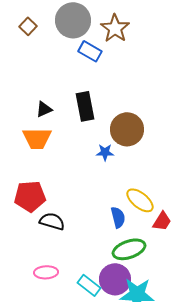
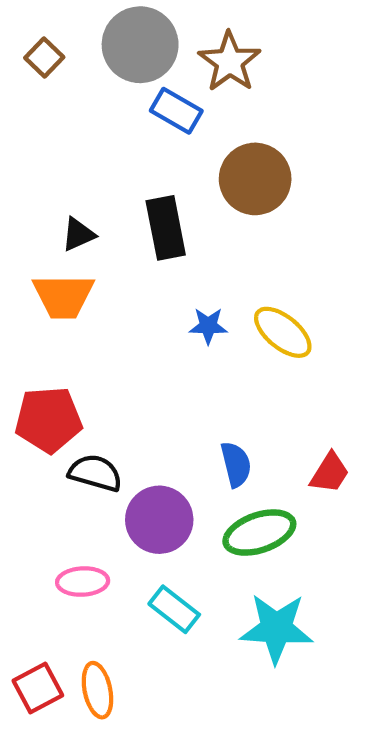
brown circle: (127, 129) -> (255, 179), moved
yellow ellipse: (140, 200) -> (283, 332), moved
purple circle: (115, 279) -> (159, 520), moved

